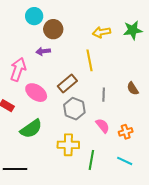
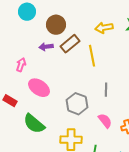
cyan circle: (34, 16) -> (27, 12), moved
pink arrow: (18, 69) -> (21, 65), size x0.6
brown rectangle: (67, 83) -> (70, 44), moved
green semicircle: (31, 129) -> (34, 124), turned 75

